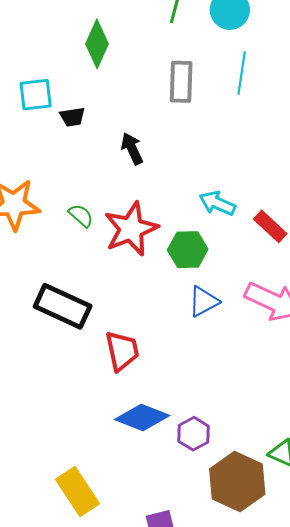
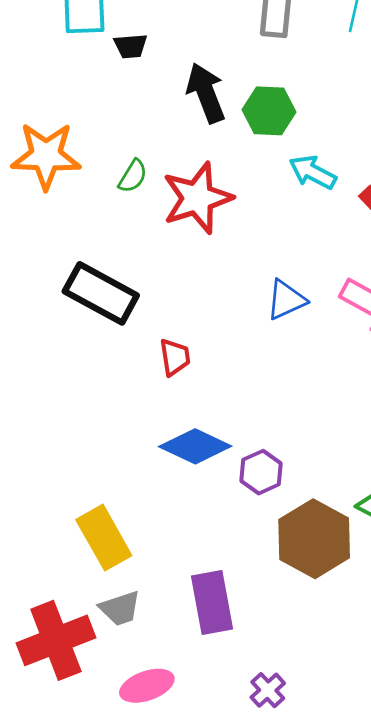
black arrow: (132, 149) -> (206, 93), size x1.4
green semicircle: (81, 216) -> (133, 176), turned 76
green hexagon: (188, 250) -> (269, 111), moved
red trapezoid: (122, 351) -> (175, 357), size x0.7

